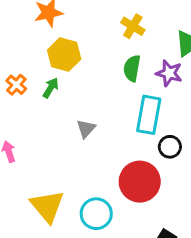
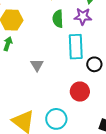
red circle: (140, 182) -> (80, 92), size x0.7

